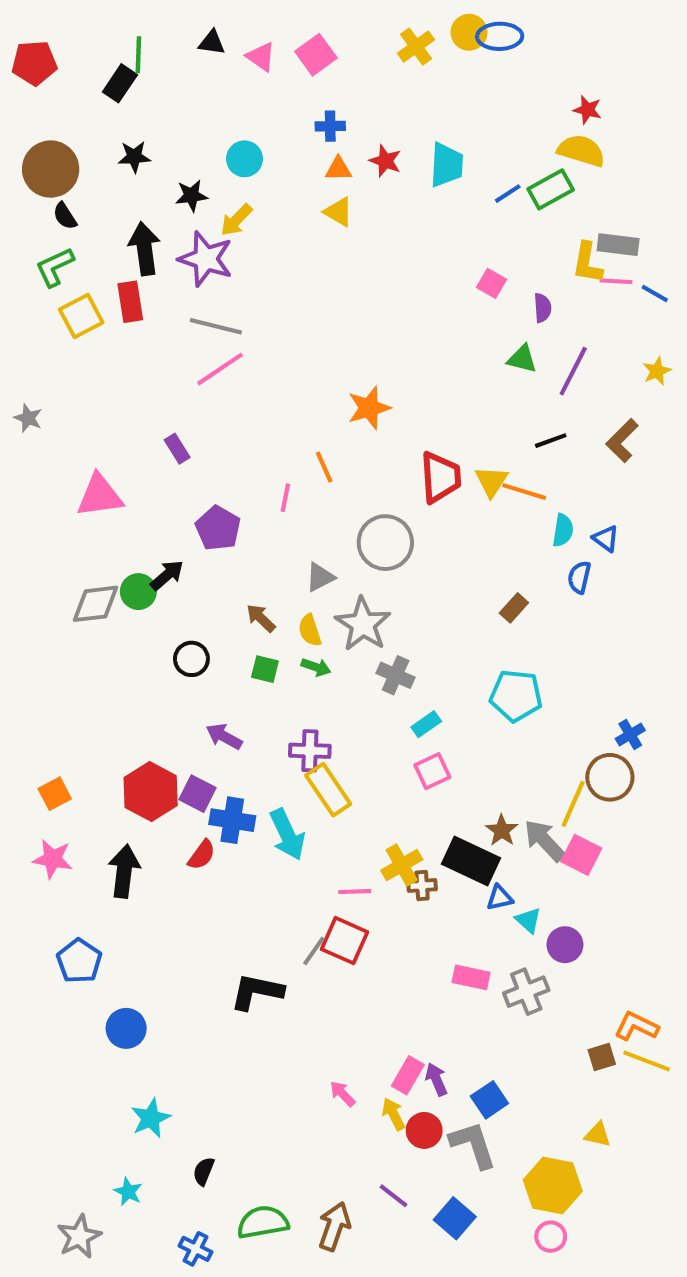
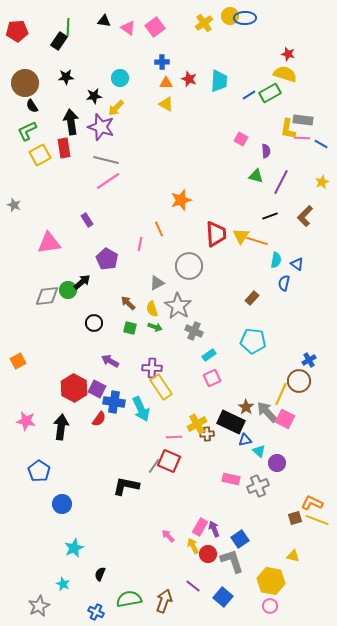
orange square: (55, 794) -> (18, 361), moved

